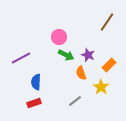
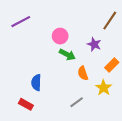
purple star: (88, 55) -> (94, 44), moved
purple line: (21, 58) -> (21, 22), moved
red rectangle: (34, 103) -> (26, 104), moved, turned 48

